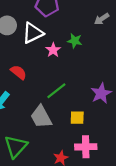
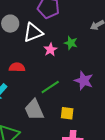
red semicircle: (18, 72) -> (17, 67), turned -42
purple star: (101, 93) -> (84, 81), moved, turned -30

